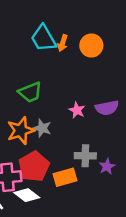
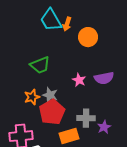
orange circle: (91, 46) -> (88, 37), moved
orange star: (21, 131) -> (32, 97), size x0.7
red pentagon: (34, 166) -> (52, 112), moved

